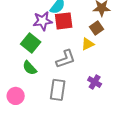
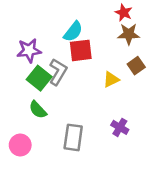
purple star: (43, 21) -> (29, 50), moved
brown square: (97, 28) -> (136, 66), moved
gray L-shape: (66, 59) -> (58, 72), moved, turned -40

